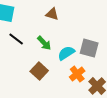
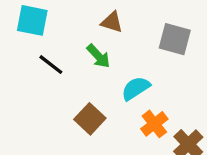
green arrow: (44, 43) -> (98, 56), moved
gray square: (89, 48) -> (175, 39), moved

